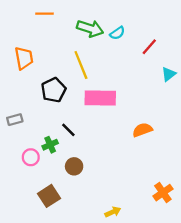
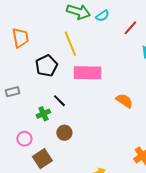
orange semicircle: (142, 130) -> (124, 101), turned 54
pink circle: (31, 157) -> (24, 139), moved

